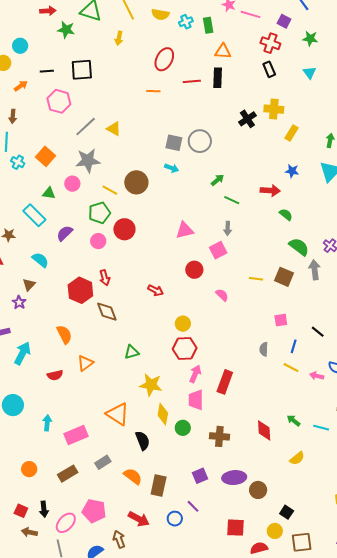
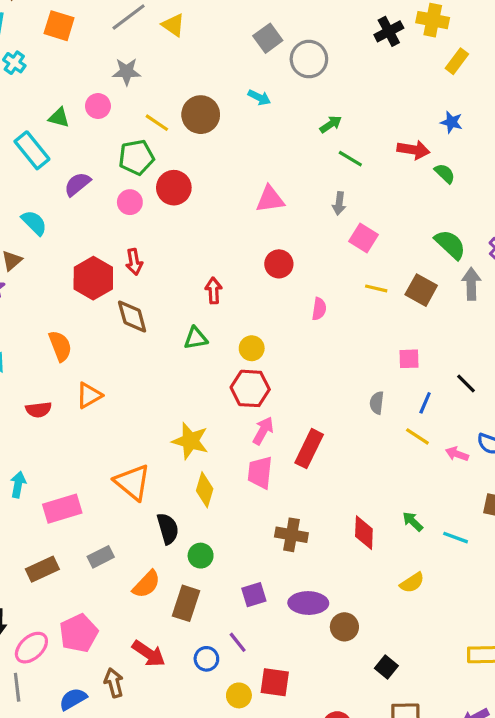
gray square: (174, 143) -> (268, 38), moved, turned 36
orange square: (45, 156) -> (59, 26), moved, turned -30
gray star: (88, 161) -> (127, 72), size x0.7
green semicircle: (286, 215) -> (445, 173), moved
pink square: (218, 250) -> (364, 238), moved, turned -36
red arrow: (156, 290) -> (214, 291), turned -126
pink semicircle: (222, 295) -> (319, 309), turned 48
green triangle: (132, 352) -> (196, 338), moved
green circle: (183, 428) -> (201, 556), moved
orange semicircle: (133, 476) -> (146, 584), turned 90
pink pentagon: (94, 511) -> (79, 633), turned 30
red square: (236, 528) -> (275, 682), moved
yellow circle: (275, 531) -> (239, 695), moved

